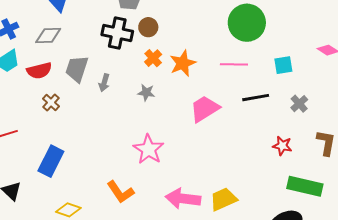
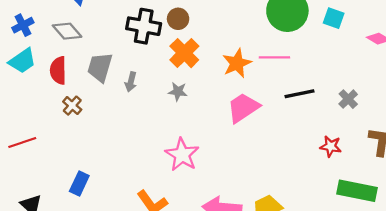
gray diamond: (48, 36) -> (67, 31), turned 52
orange cross: (153, 58) -> (184, 53), size x1.5
orange star: (183, 63) -> (237, 63), moved
cyan square: (283, 65) -> (334, 18), moved, turned 30
red semicircle: (39, 71) -> (58, 70), turned 105
blue rectangle: (51, 161) -> (79, 184), moved, size x0.7

